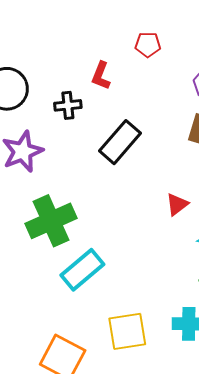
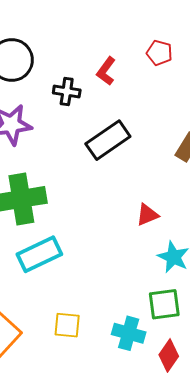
yellow square: (127, 331) -> (67, 325), size x0.7

